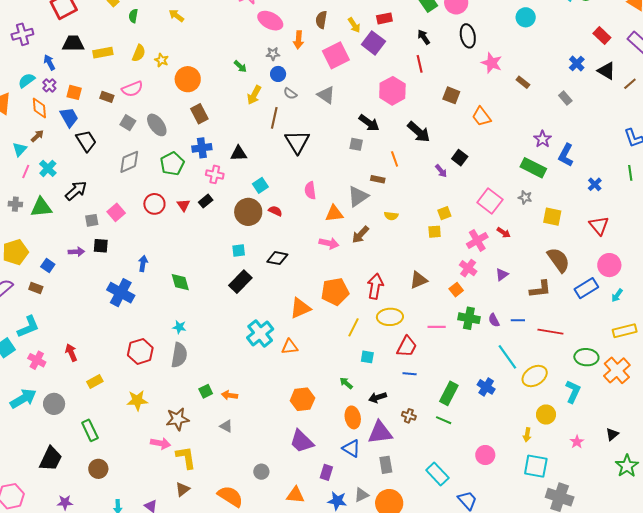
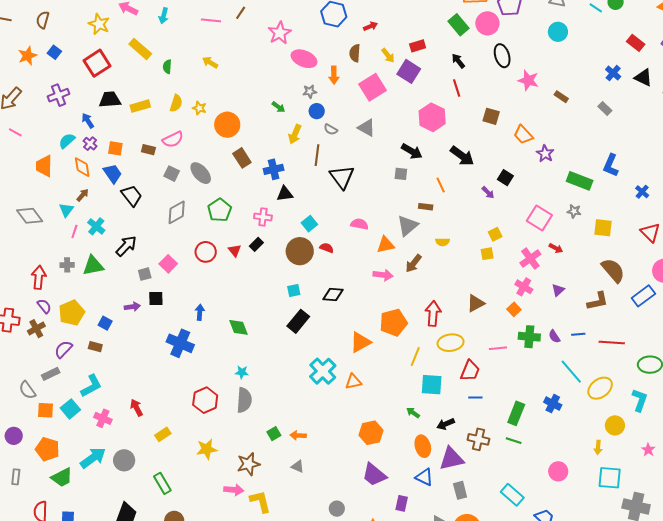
purple star: (543, 139) -> (545, 154), moved
blue cross: (202, 148) -> (274, 169), moved
pink semicircle: (310, 190) -> (359, 224), turned 114
cyan square: (367, 357) -> (432, 385), size x1.6
brown cross: (409, 416) -> (478, 439), size x1.5

